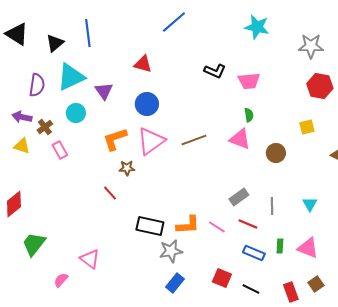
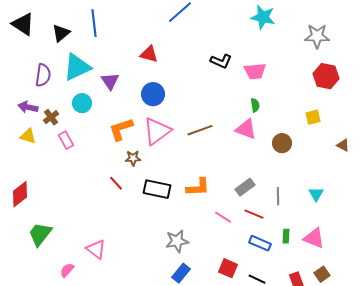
orange L-shape: (188, 225) -> (198, 187), moved
black rectangle: (150, 226) -> (157, 189), moved

